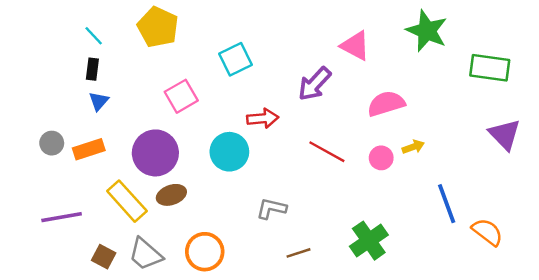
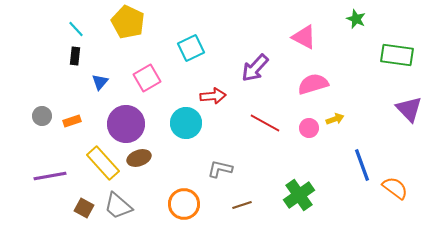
green star: (427, 31) -> (356, 19), moved, size x0.6
pink triangle: (355, 46) -> (304, 37), moved
blue triangle: (99, 101) -> (100, 82), moved
orange rectangle: (89, 149) -> (72, 121), size x0.7
orange circle: (205, 252) -> (184, 204), moved

